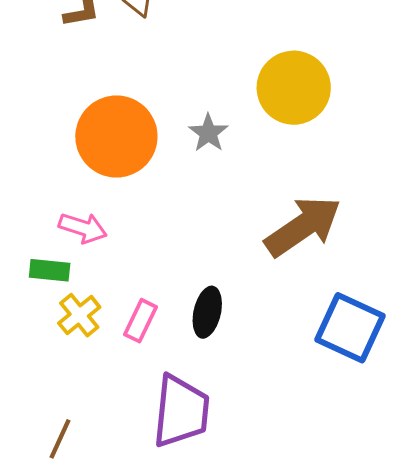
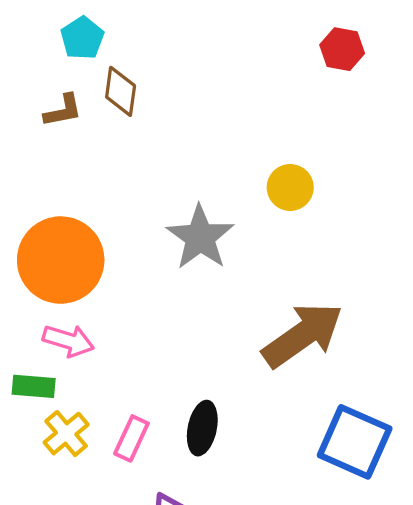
yellow circle: (294, 88) -> (290, 187), size x0.6
gray star: (208, 133) -> (200, 237), size x1.6
orange circle: (116, 136) -> (61, 260), moved

